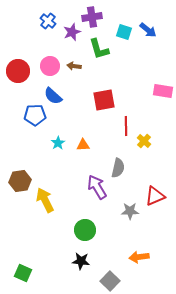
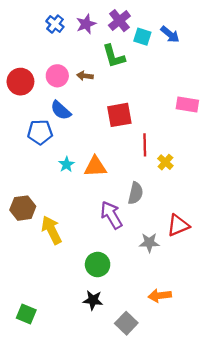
purple cross: (92, 17) -> (119, 21), moved, turned -30
purple star: (72, 32) -> (86, 24), moved
orange triangle: (83, 145) -> (95, 167), size x1.5

